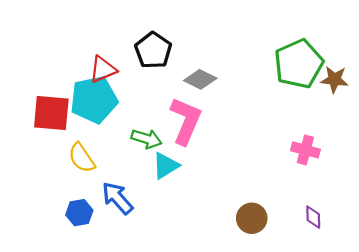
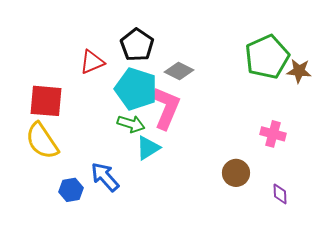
cyan pentagon: (94, 100) -> (136, 89), moved, turned 30
yellow semicircle: (82, 158) -> (42, 141), moved, size x1.4
brown circle: (252, 218) -> (236, 173), moved

